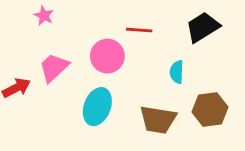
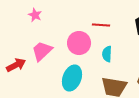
cyan semicircle: (177, 72) -> (107, 54), moved

